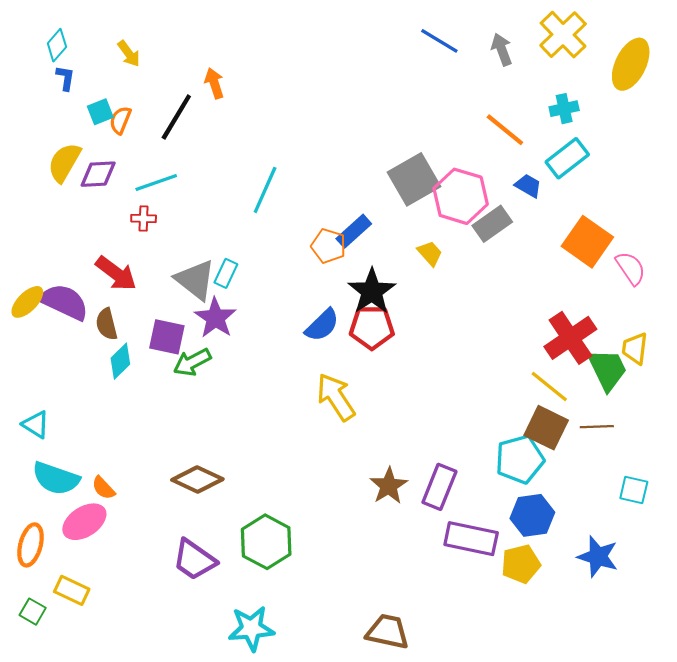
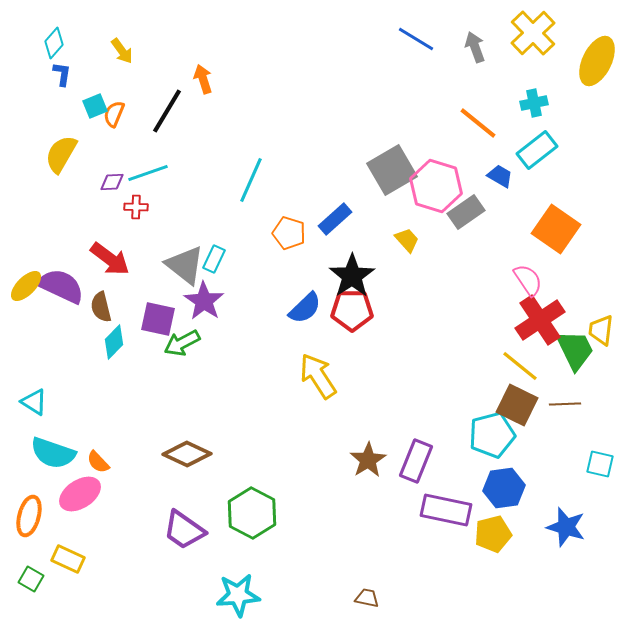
purple diamond: (98, 174) -> (112, 182), moved, size x0.7
orange pentagon: (328, 246) -> (289, 233), moved
pink semicircle: (631, 268) -> (528, 280), moved
brown trapezoid: (388, 632) -> (367, 598), size x0.6

